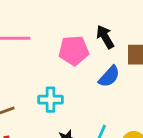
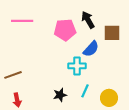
cyan cross: (50, 100) -> (77, 66), moved

